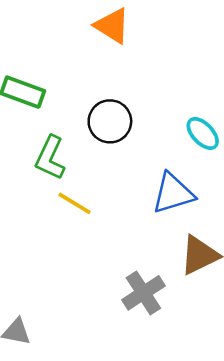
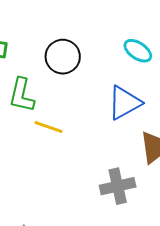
gray cross: (143, 293) -> (118, 186), turned 32

